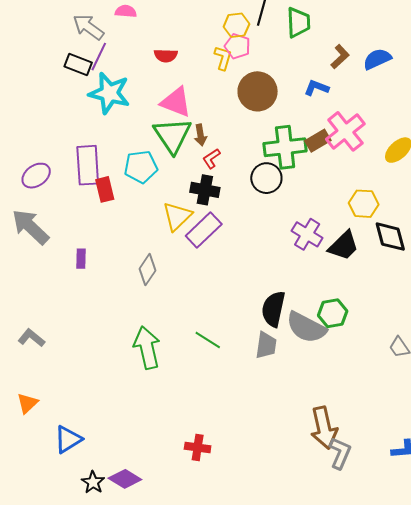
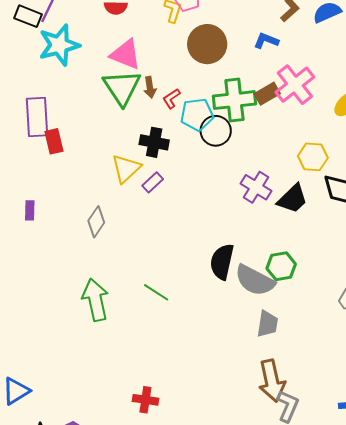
cyan star: (109, 93) -> (59, 45), turned -30
red L-shape: (212, 159) -> (171, 99), moved
cyan pentagon: (141, 167) -> (197, 115), moved
purple rectangle: (204, 230) -> (153, 182), size x0.6
gray trapezoid: (266, 345) -> (267, 324), moved

